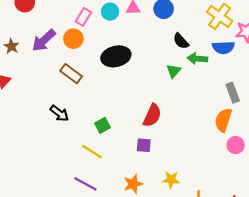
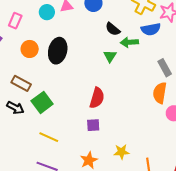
pink rectangle: (83, 17) -> (15, 21), moved
orange circle: (73, 39) -> (30, 49), moved
black ellipse: (116, 56) -> (58, 51), turned -55
brown rectangle: (71, 74) -> (21, 83), moved
green square: (102, 125) -> (42, 102), moved, size x1.5

